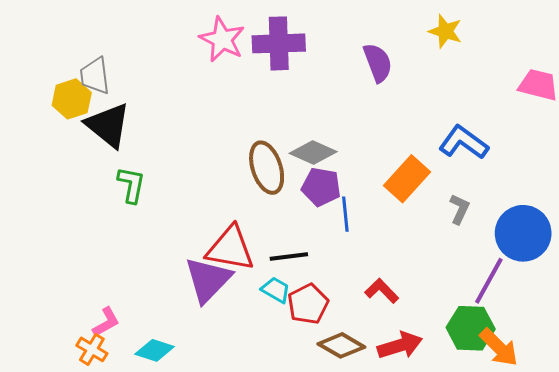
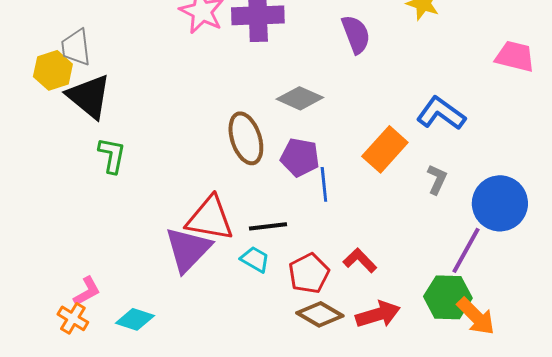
gray diamond: (313, 152) -> (300, 98), moved
red pentagon: (308, 304) -> (309, 273), moved

